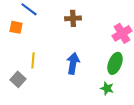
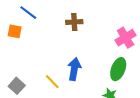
yellow line: (33, 60) -> (52, 82), moved, turned -49

